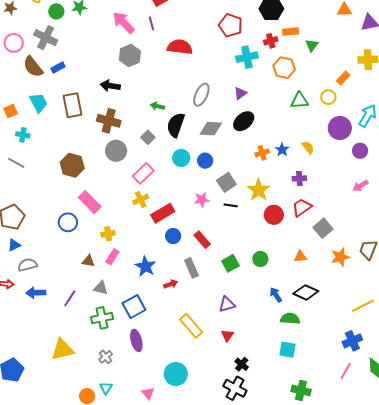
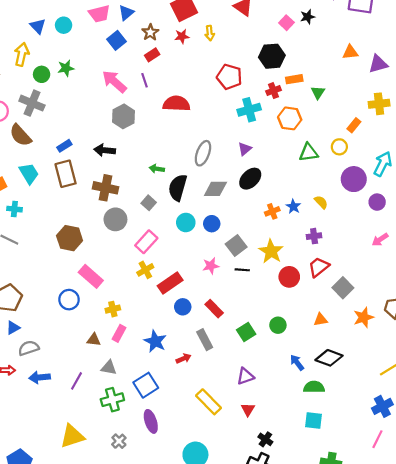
blue rectangle: (58, 67) -> (64, 146), moved

